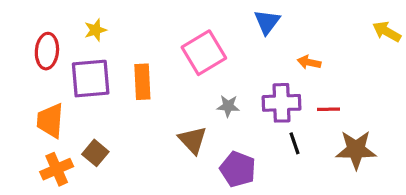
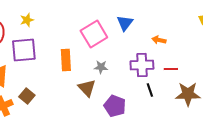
blue triangle: (267, 22) -> (125, 23), moved
orange rectangle: (142, 82) -> (66, 60), moved
gray star: (228, 106) -> (101, 67), moved

